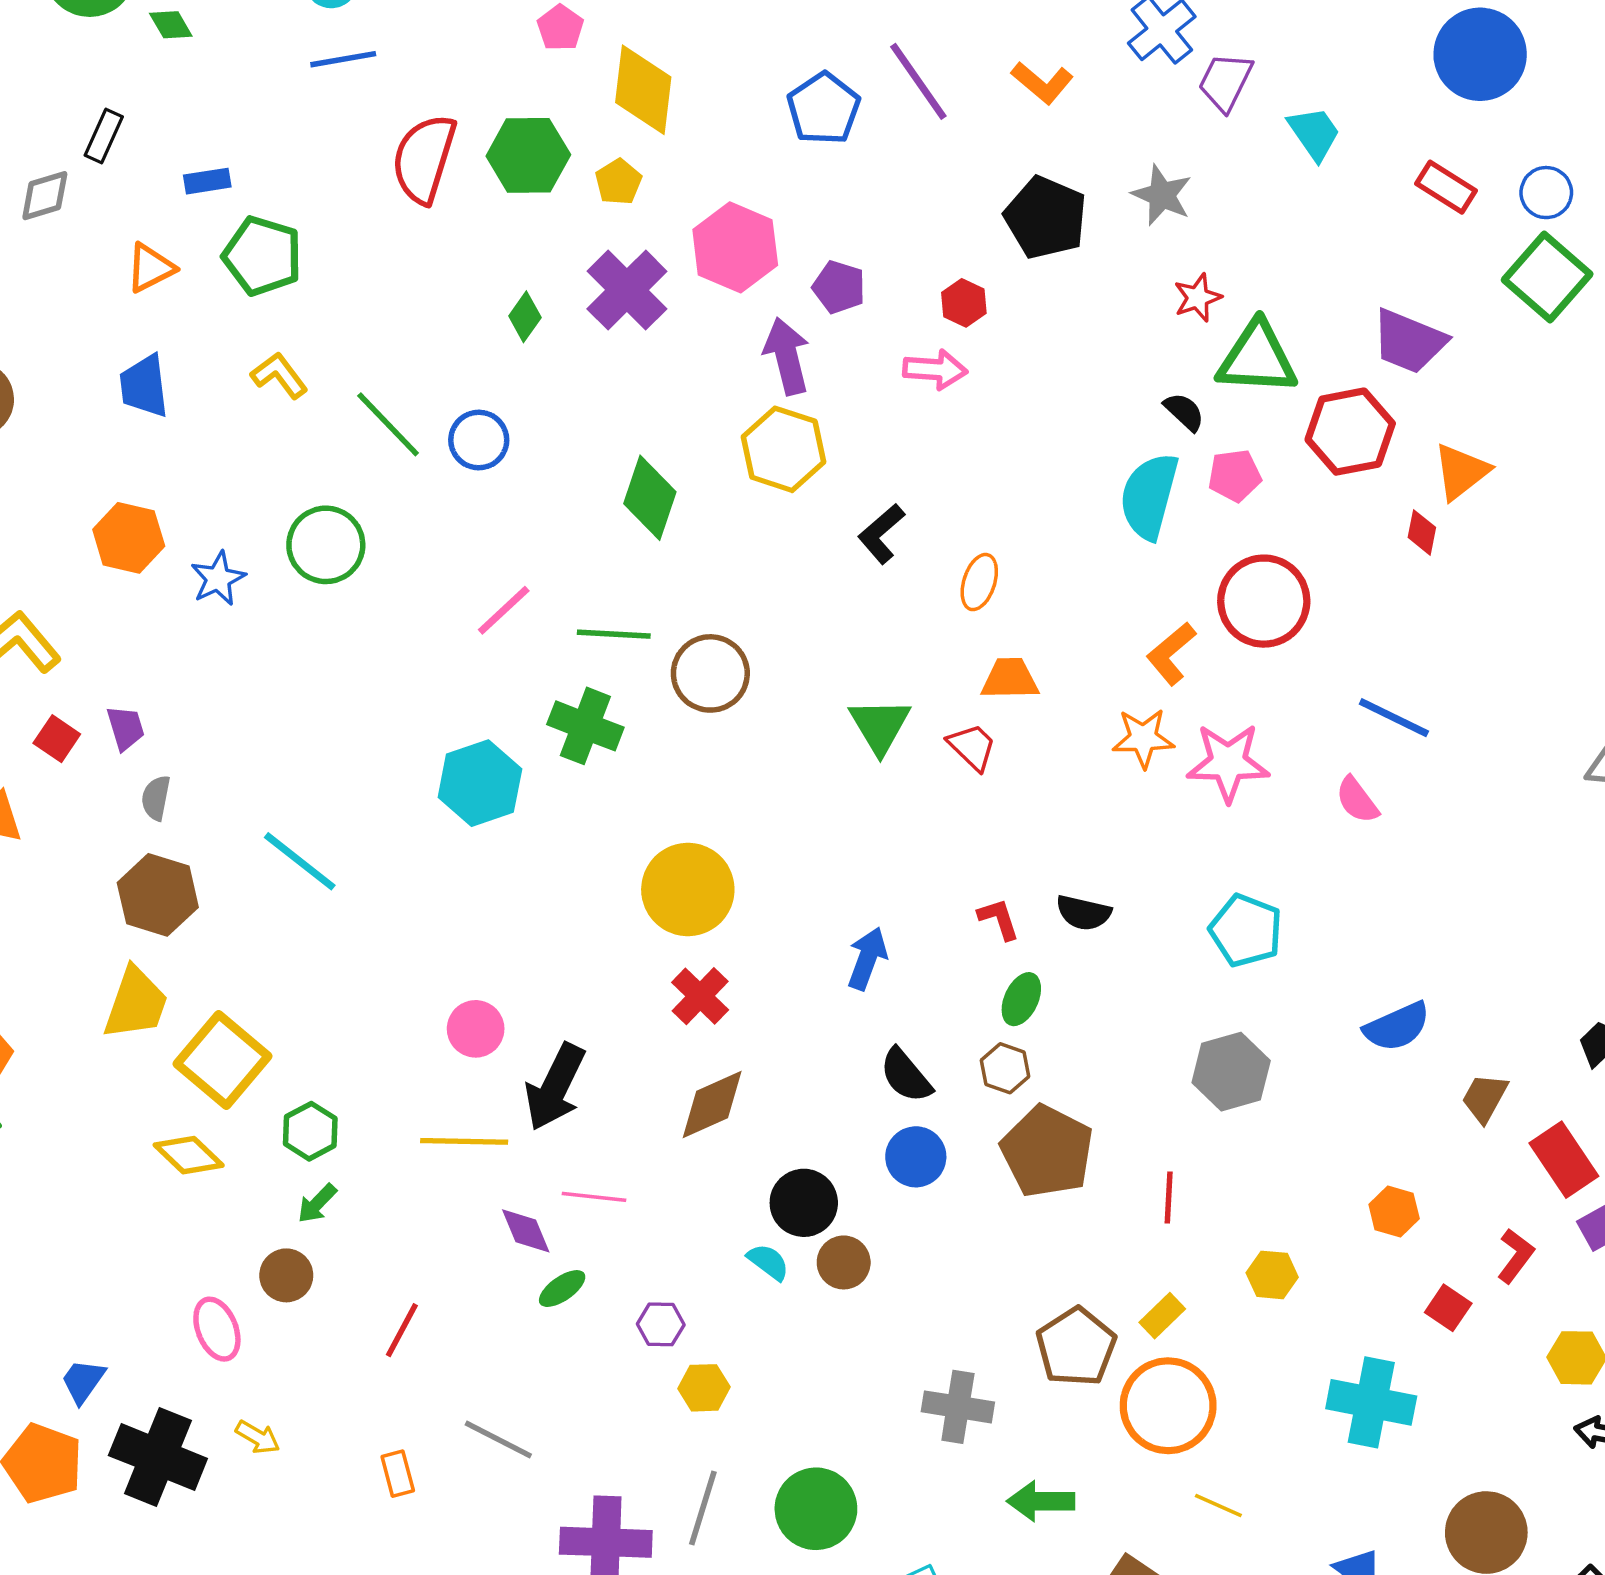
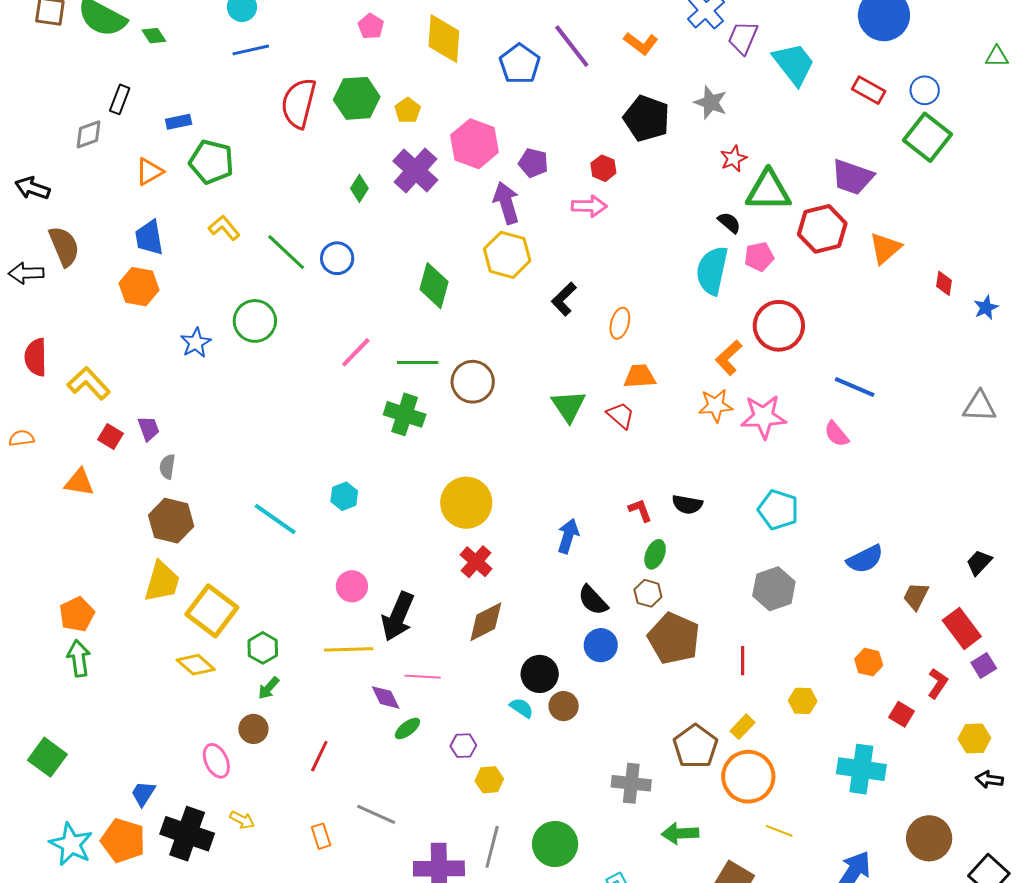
yellow diamond: (643, 90) -> (444, 39), moved
cyan trapezoid: (1314, 133) -> (794, 64), size x1.4
red diamond: (1422, 532) -> (944, 283), moved
orange hexagon: (129, 538) -> (139, 287), moved
cyan hexagon: (480, 783) -> (344, 496), moved, size x0.6
cyan line: (300, 861) -> (275, 519), moved

